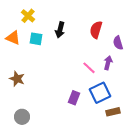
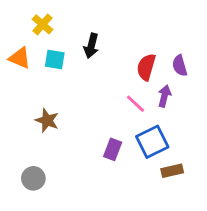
red semicircle: (96, 30) -> (146, 67), moved
brown star: (17, 79) -> (47, 120), moved

